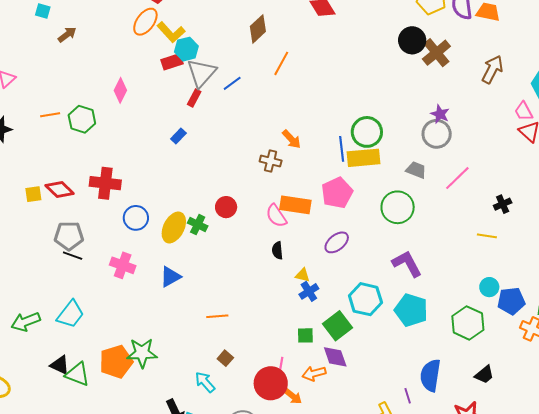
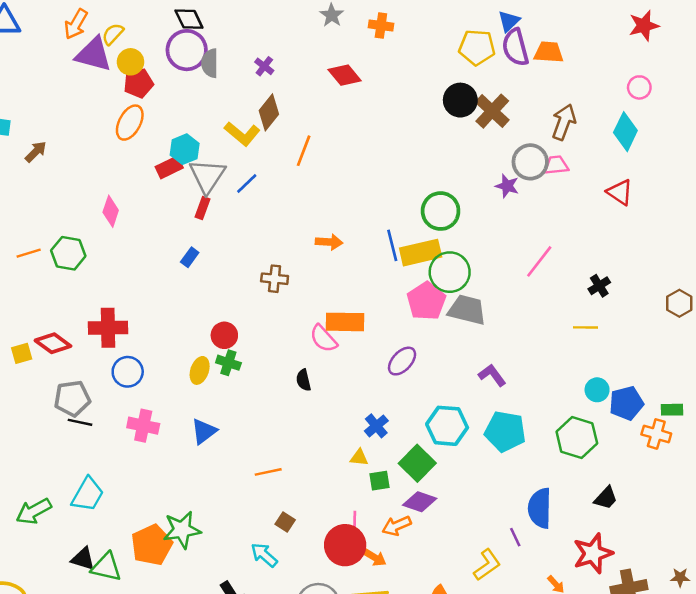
yellow L-shape: (171, 32) -> (242, 134), moved
pink trapezoid: (524, 111) -> (556, 165), moved, turned 120
green circle: (367, 132) -> (441, 211), moved
gray circle: (437, 134) -> (530, 162), moved
orange arrow: (292, 139) -> (329, 242), turned -35
brown cross: (271, 161) -> (275, 279), moved
gray trapezoid: (416, 170) -> (467, 310), moved, size x1.5
pink pentagon: (337, 193) -> (426, 301), moved
red circle: (226, 207) -> (224, 335), moved
green circle: (398, 207) -> (450, 272), moved
blue circle: (136, 218) -> (128, 372), moved
yellow ellipse: (174, 227) -> (200, 370), size x0.7
black semicircle: (277, 250) -> (303, 380), moved
purple L-shape: (407, 264) -> (492, 375), size x0.7
yellow triangle: (303, 275) -> (359, 458), moved
purple diamond: (335, 357) -> (420, 502), turned -44

